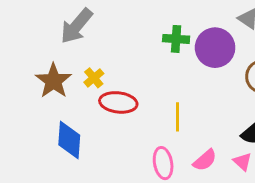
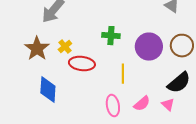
green cross: (176, 39) -> (111, 36), moved
purple circle: (215, 48) -> (149, 47), moved

